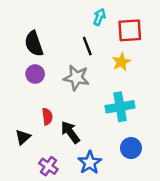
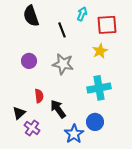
black semicircle: (34, 44) -> (31, 16), moved
black line: (87, 46) -> (62, 30), moved
blue circle: (131, 148) -> (95, 122), moved
purple cross: (48, 166) -> (32, 128), moved

